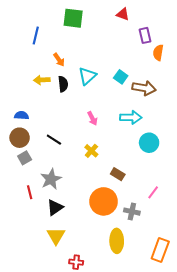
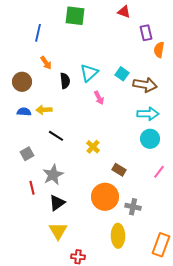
orange arrow: (59, 60) -> (46, 63), moved
yellow arrow: (42, 80) -> (44, 110), moved
cyan arrow: (131, 117) -> (148, 114), moved
pink arrow: (92, 118) -> (99, 98), moved
brown circle: (20, 138) -> (22, 82), moved
pink line: (153, 192) -> (159, 172), moved

